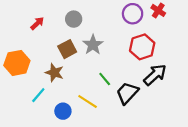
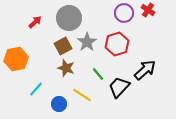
gray circle: (74, 19) -> (69, 18), size x1.6
red hexagon: (142, 47) -> (117, 44), moved
brown star: (54, 73) -> (66, 68), moved

